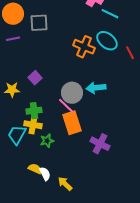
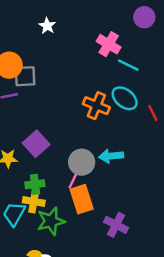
gray square: (39, 23) -> (25, 76), moved
purple square: (35, 78) -> (36, 144), size x1.5
pink line: (66, 106) -> (74, 178), turned 72
green star: (47, 141) -> (51, 221), size x1.6

